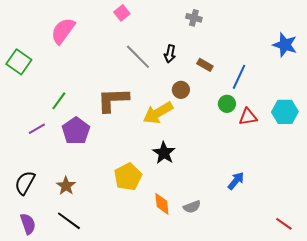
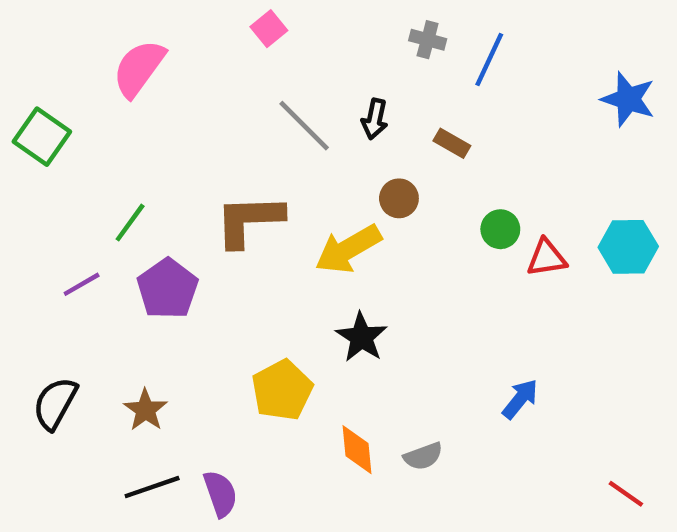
blue line: (239, 77) -> (489, 60), moved
black line: (69, 221) -> (152, 487), turned -55
purple semicircle: (28, 224) -> (220, 494), moved

